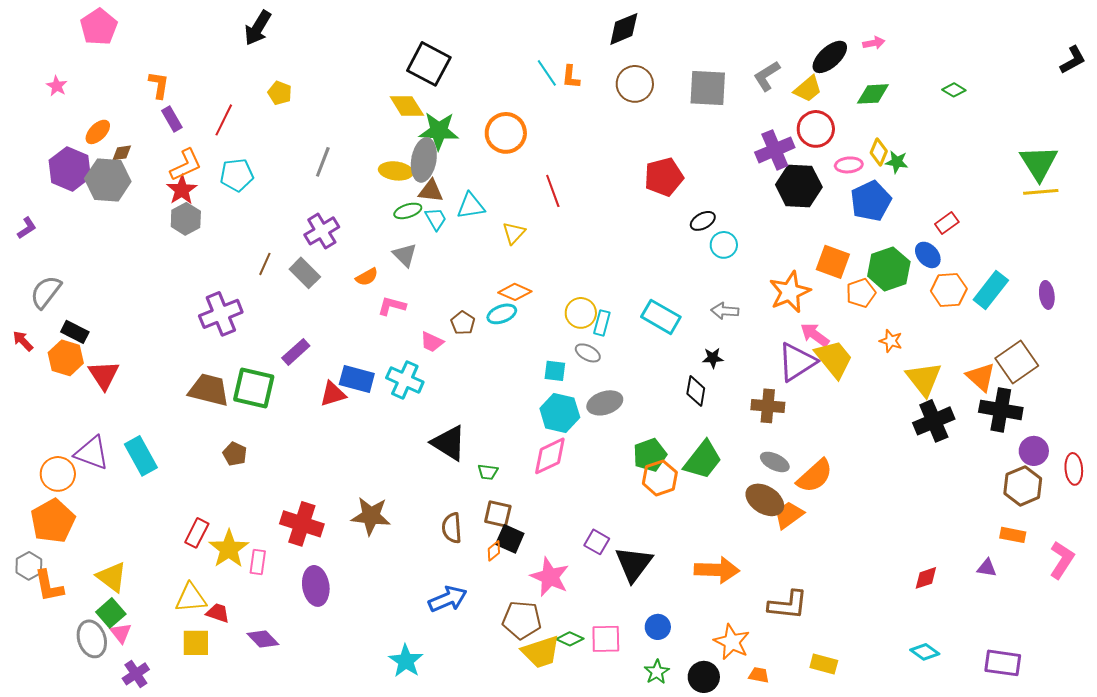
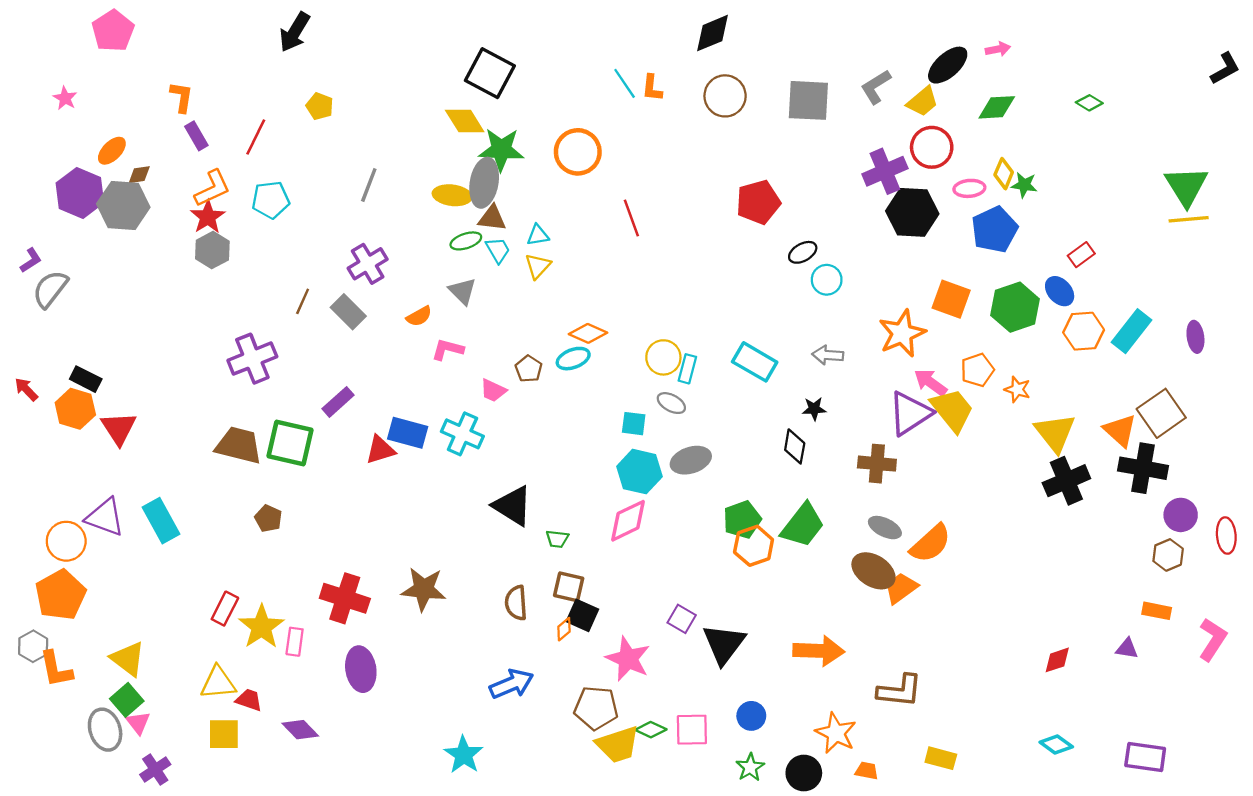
cyan triangle: (471, 206) -> (538, 235), size x0.7
yellow triangle: (514, 233) -> (538, 266), moved
gray semicircle: (46, 292) -> (50, 289), moved
orange pentagon: (861, 293) -> (977, 370), moved
brown hexagon: (1023, 486) -> (1168, 555), size x0.7

